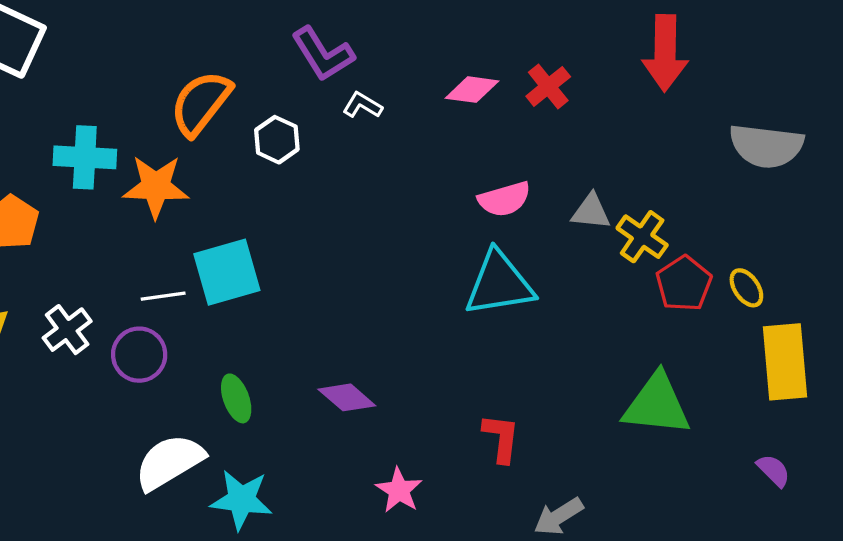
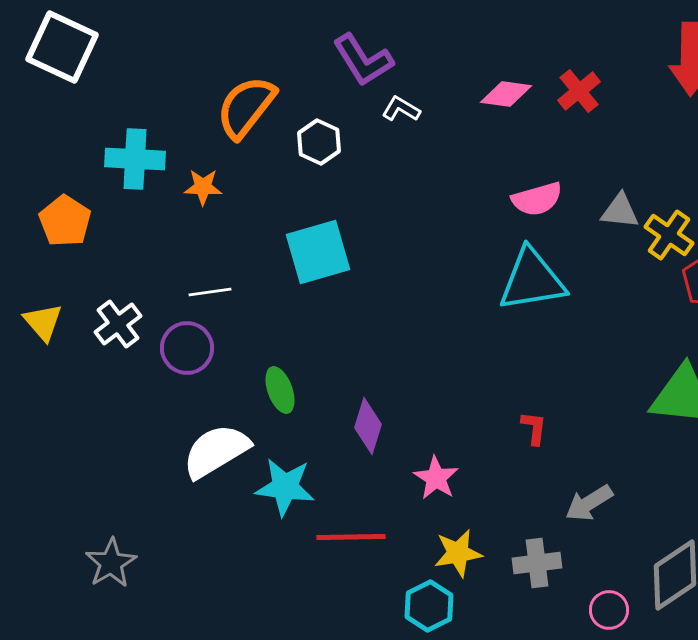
orange star: (156, 187) -> (203, 187), size x0.6
cyan square: (227, 272) -> (318, 252), moved
purple diamond: (347, 397) -> (368, 426), moved, turned 66
red L-shape: (501, 438) -> (534, 428), size x0.7

